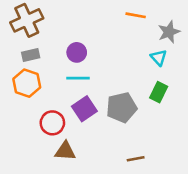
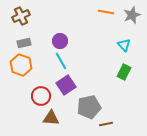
brown cross: (27, 20) -> (21, 16), size x0.7
gray star: (169, 32) -> (132, 15), moved
cyan line: (78, 78) -> (61, 61), turned 60
gray pentagon: (122, 107) -> (89, 107), moved

